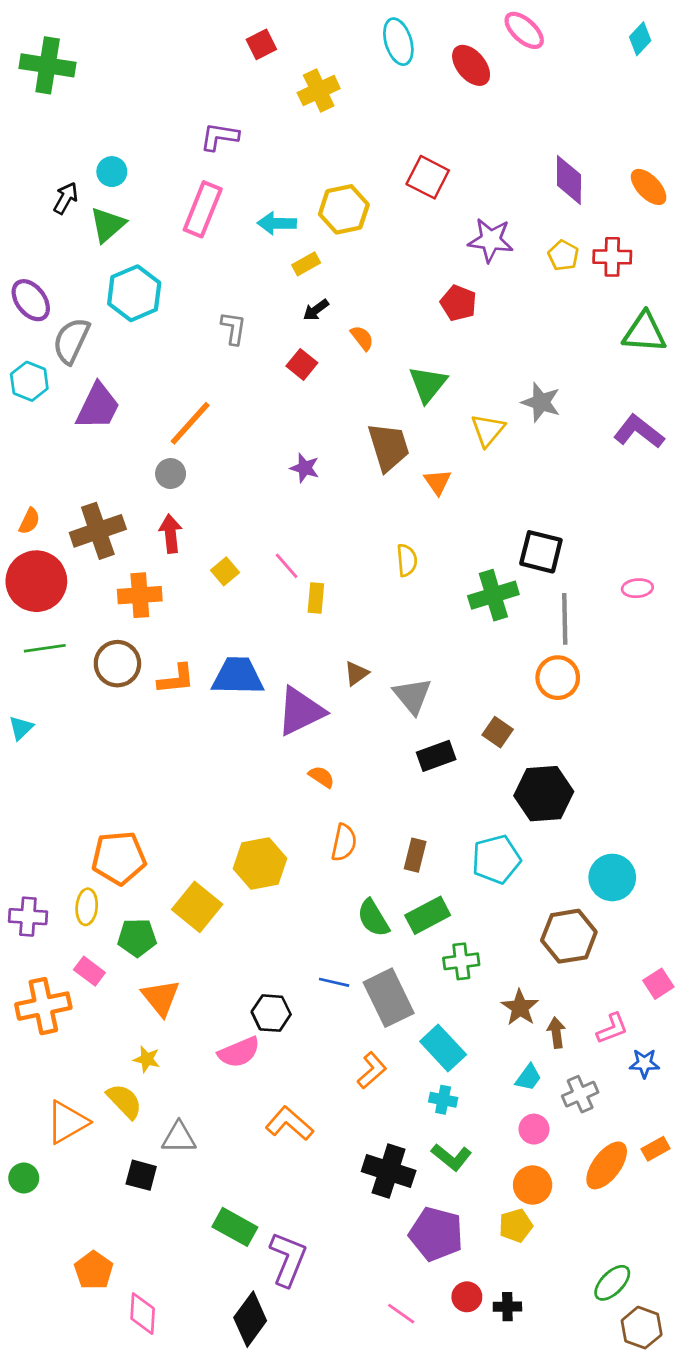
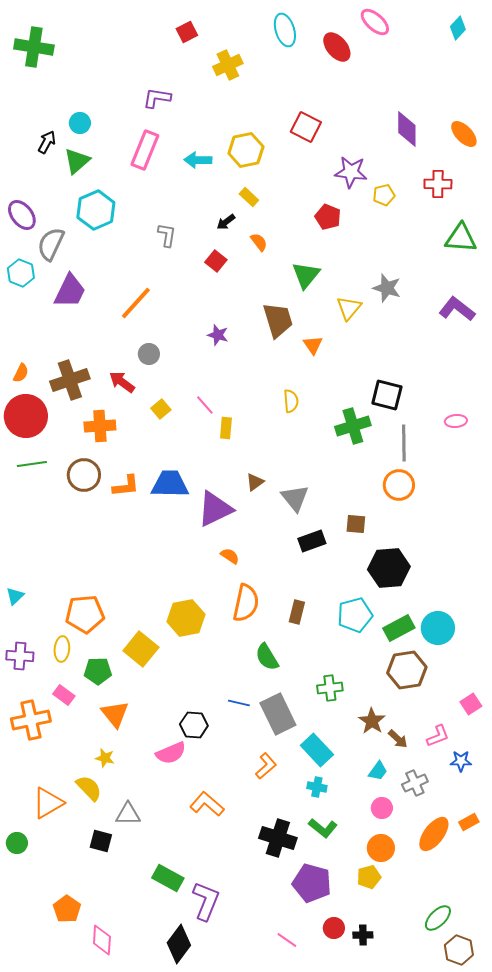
yellow pentagon: (563, 255) -> (384, 195), moved, turned 30
yellow rectangle: (306, 264) -> (249, 197), moved, turned 72
gray circle: (171, 474) -> (149, 354), moved
red arrow: (171, 534) -> (122, 382), turned -48
cyan triangle: (21, 728) -> (15, 596), moved
brown square: (498, 732) -> (356, 524), turned -30
orange semicircle: (344, 843) -> (246, 603), size x1.4
green rectangle: (428, 915) -> (399, 628), moved
brown arrow: (556, 1033) -> (398, 739), turned 140

